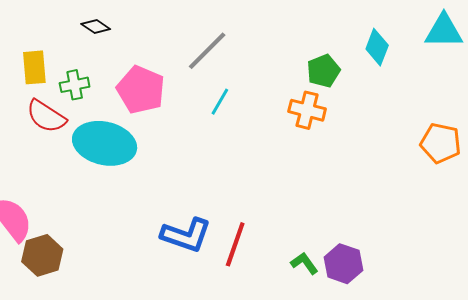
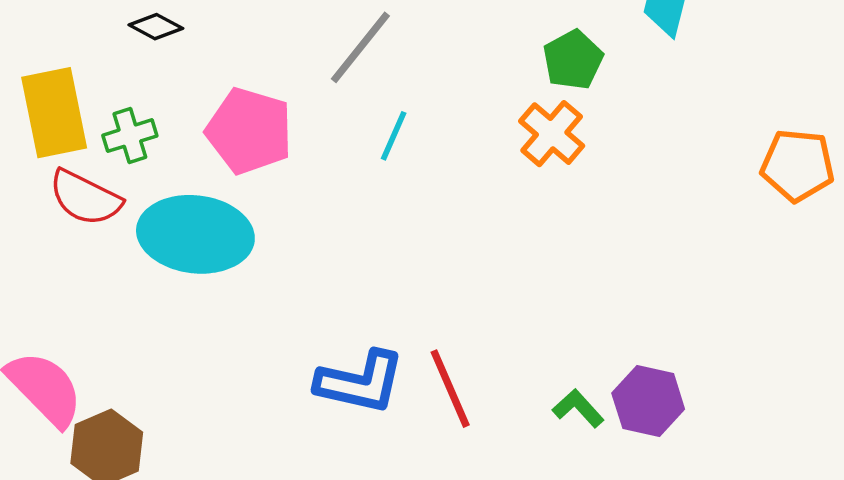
yellow rectangle: (34, 67) -> (54, 113), size x1.4
orange cross: (307, 110) -> (552, 134), turned 33
red line: (235, 244) -> (450, 389), turned -36

